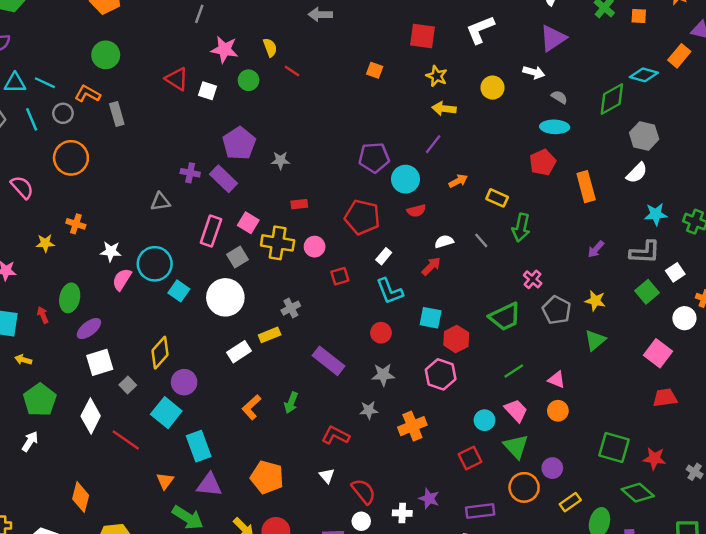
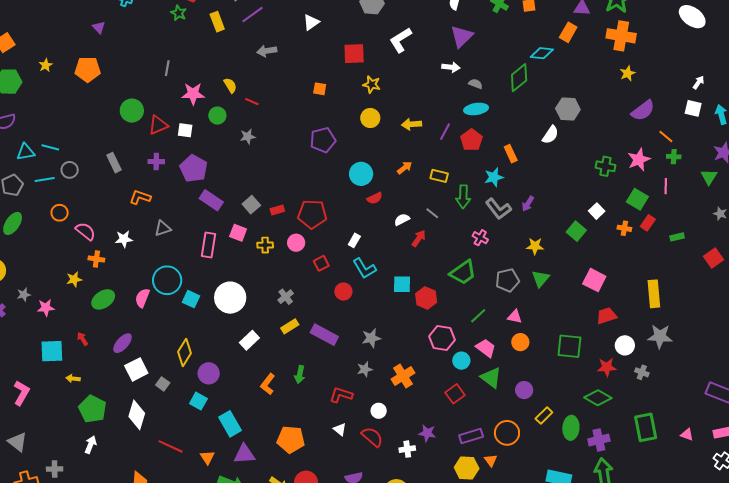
green circle: (106, 55) -> (132, 111), moved
red triangle: (177, 79) -> (158, 125), turned -45
yellow circle: (493, 88) -> (370, 118), moved
orange L-shape: (88, 94) -> (140, 197), moved
yellow arrow: (444, 109) -> (412, 124), moved
cyan line: (32, 119) -> (45, 179), turned -66
gray hexagon: (644, 136) -> (568, 109), moved
purple pentagon: (239, 143) -> (194, 168), moved
purple line: (433, 144) -> (445, 132), moved
orange circle: (71, 158) -> (60, 213), moved, size x0.6
purple pentagon: (374, 158) -> (323, 140), moved
gray star: (280, 160) -> (248, 136), moved
purple cross: (190, 173) -> (156, 162), moved
pink semicircle: (22, 187) -> (85, 231), moved
orange rectangle: (586, 187) -> (511, 154), size x0.7
cyan star: (656, 214) -> (494, 177), moved
red pentagon: (362, 217) -> (312, 214), moved
yellow cross: (278, 243) -> (265, 245), size x0.6
white star: (111, 251) -> (124, 239), moved
gray L-shape: (645, 252) -> (498, 209), moved, turned 60
gray square: (238, 257) -> (251, 205), moved
red arrow: (431, 266) -> (419, 238), moved
green ellipse: (70, 298) -> (103, 299), moved, turned 55
gray pentagon: (557, 310) -> (508, 280), moved, turned -30
white circle: (684, 318) -> (625, 345), moved
red circle: (381, 333) -> (343, 292), moved
yellow rectangle: (270, 335) -> (290, 326), moved
pink hexagon: (441, 374) -> (442, 338), moved
cyan square: (166, 413) -> (198, 401), size x0.7
red line: (126, 440) -> (171, 446), moved
green square: (614, 447) -> (569, 346), moved
orange circle: (524, 487) -> (507, 433), moved
white circle: (361, 521) -> (379, 411), moved

